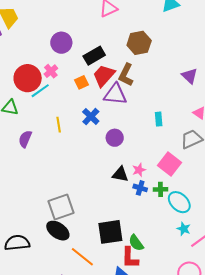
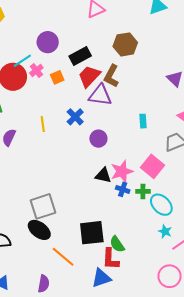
orange square: (82, 82) -> (57, 77), moved
cyan line: (40, 91) -> (22, 61), moved
pink star: (139, 170) -> (122, 171), size x1.6

